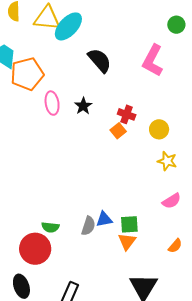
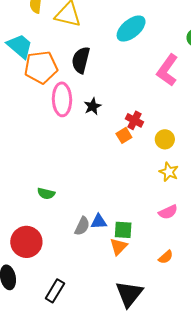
cyan ellipse: (68, 26) -> (131, 29), moved
black semicircle: (100, 60) -> (81, 60), moved, turned -132
pink ellipse: (52, 103) -> (62, 99), size x1.4
green semicircle: (50, 227) -> (46, 193), moved

